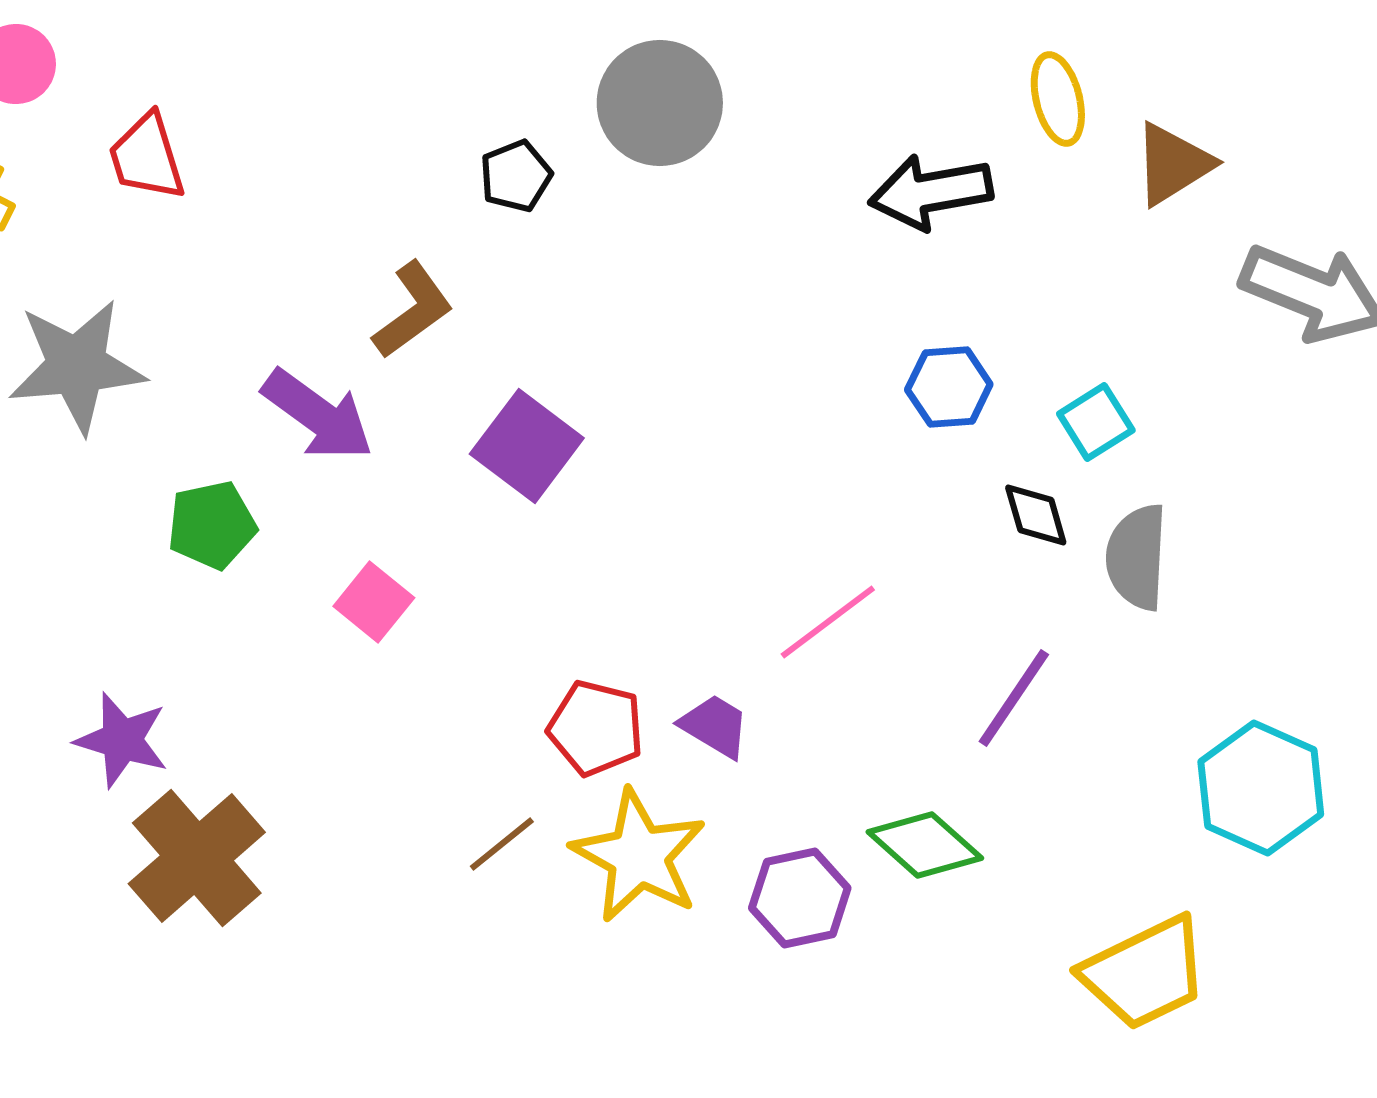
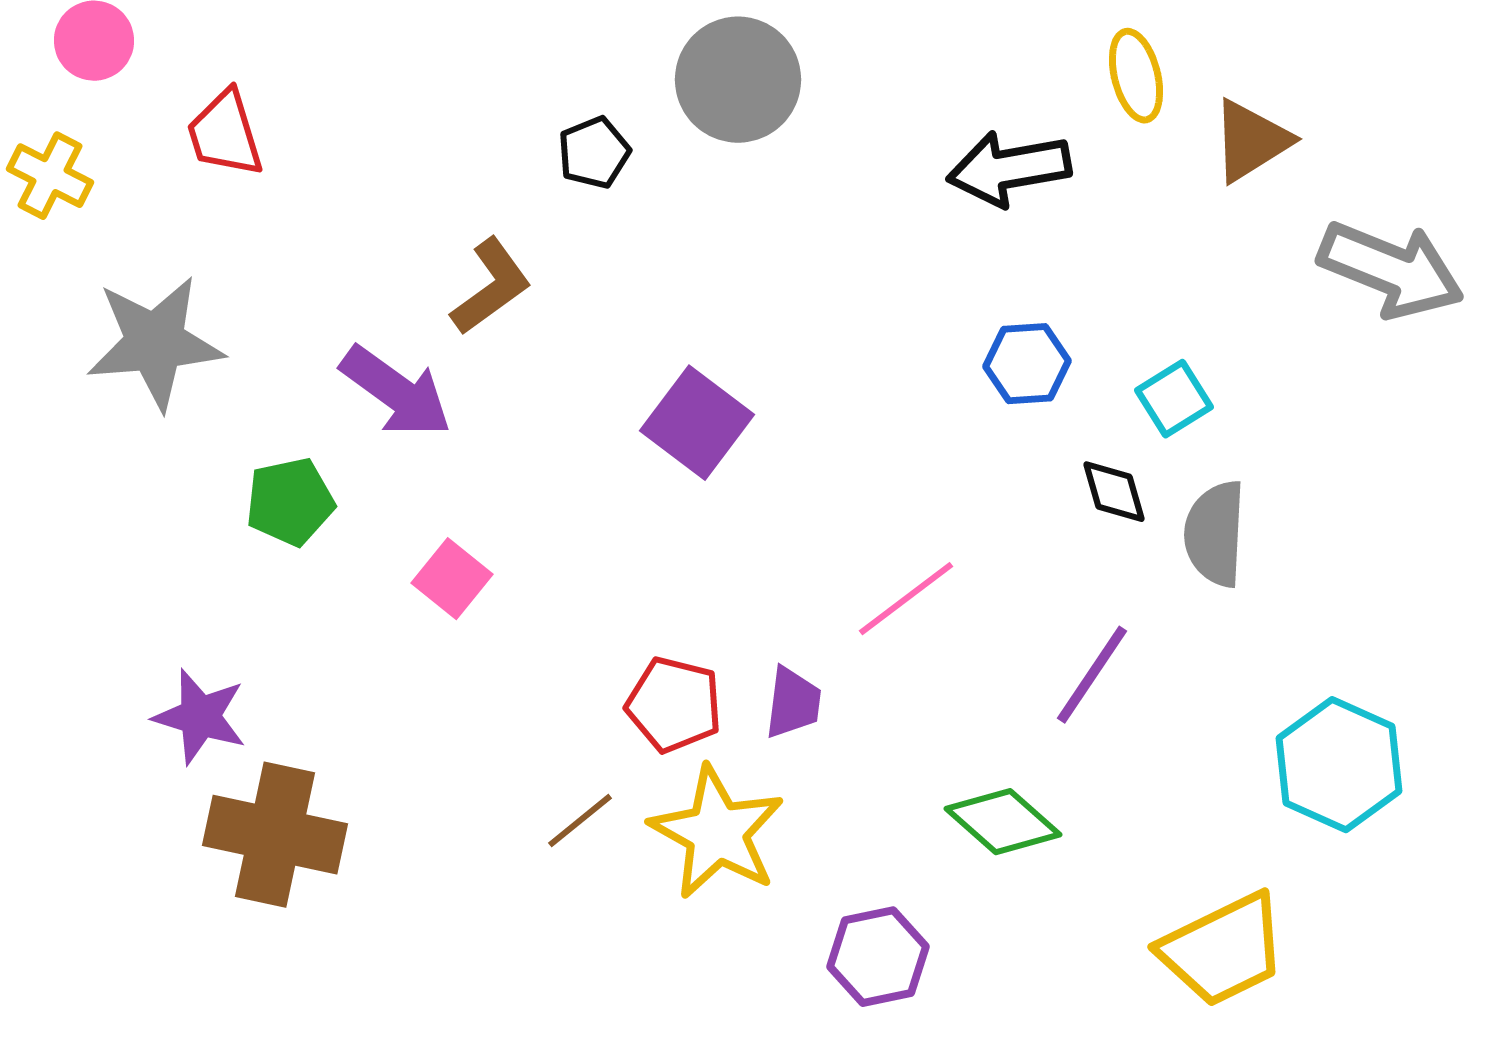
purple square: (527, 446) -> (697, 423), moved
purple trapezoid: (715, 726) -> (793, 703), turned 66
brown cross: (197, 858) -> (275, 835), turned -37
purple hexagon: (800, 898) -> (878, 957), moved

